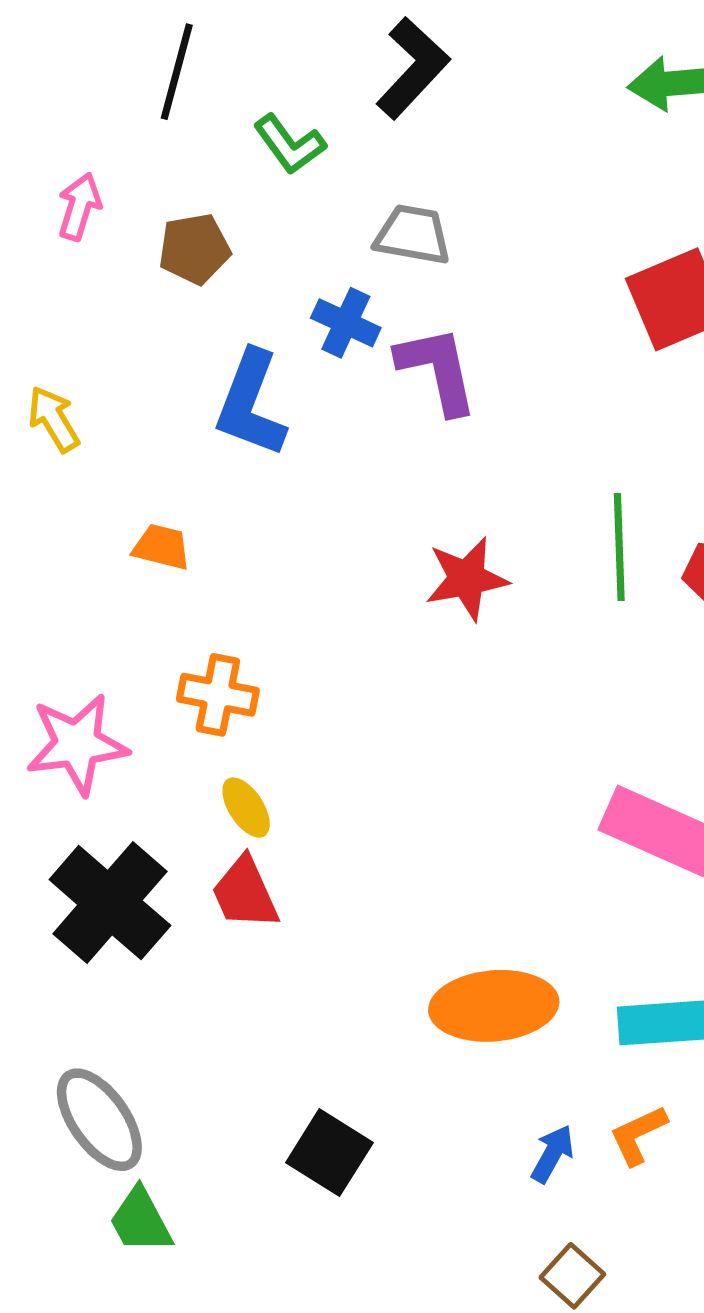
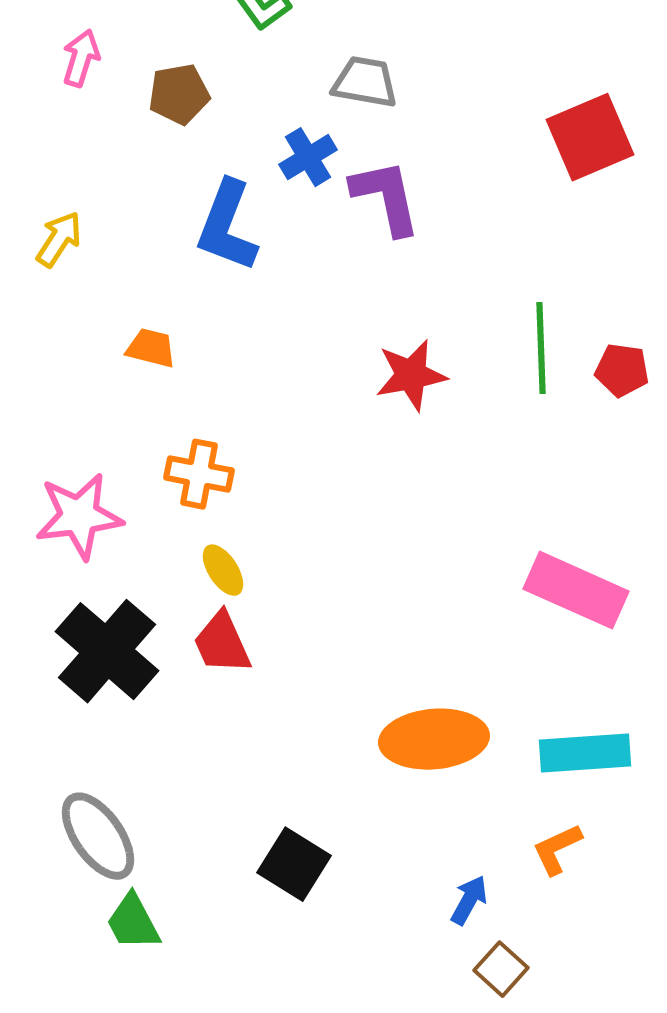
blue cross: (346, 323) -> (308, 157), turned 34
yellow arrow: (54, 419) -> (59, 239), turned 64
blue arrow: (552, 1154) -> (469, 900), moved

